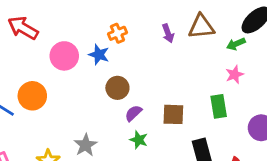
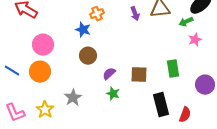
pink circle: (64, 56) -> (43, 45), moved
pink star: (235, 75) -> (195, 40), moved
brown circle: (117, 88) -> (88, 56), moved
orange circle: (32, 96) -> (40, 72), moved

